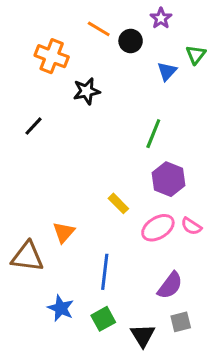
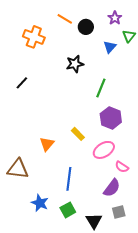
purple star: (161, 18) -> (115, 18), moved
black star: (87, 91) -> (75, 64), moved
pink semicircle: (191, 226) -> (122, 167), moved
orange triangle: (64, 232) -> (47, 144), moved

